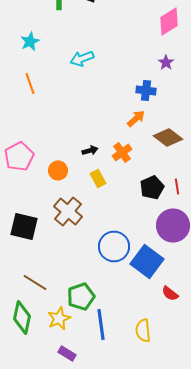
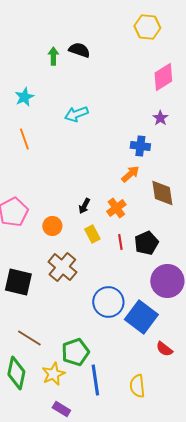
brown diamond: (168, 138) -> (162, 193), turned 44
black arrow: (90, 150) -> (84, 206), turned 133
red line: (177, 186) -> (120, 242), moved

